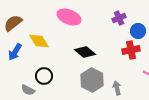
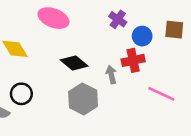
purple cross: (119, 18) -> (118, 19), turned -32
gray arrow: (117, 88) -> (111, 75), moved

